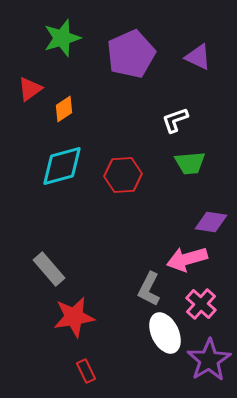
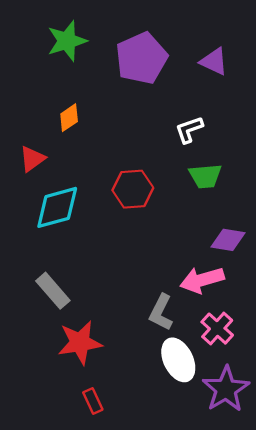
red triangle: (30, 89) -> (32, 159), moved
cyan diamond: (62, 166) -> (57, 207), moved

